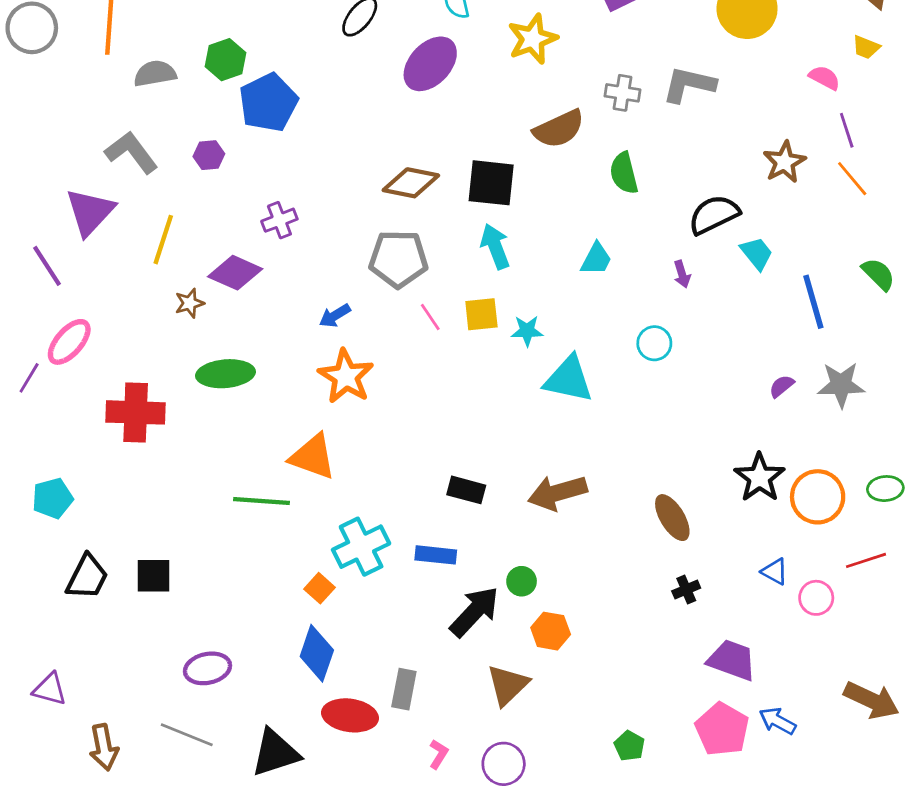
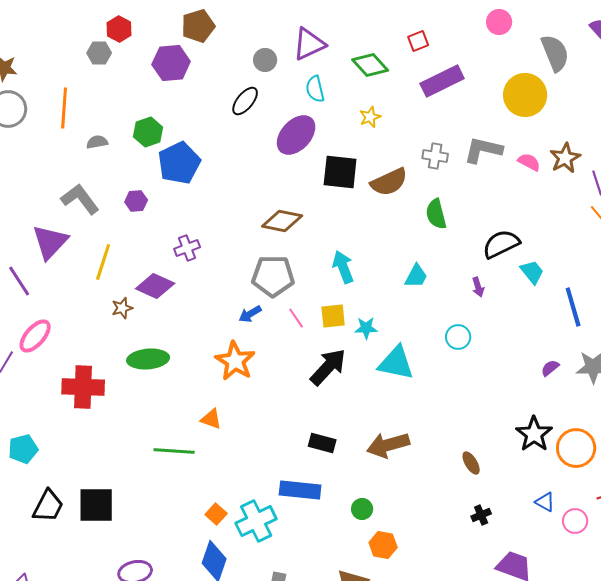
yellow star: (533, 39) -> (370, 117), size x0.6
gray semicircle: (155, 74) -> (97, 142), size x0.7
pink semicircle: (825, 78) -> (529, 162), moved
brown star: (784, 162) -> (565, 158), moved
black square: (491, 183) -> (340, 172), moved
blue arrow: (335, 316) -> (250, 314), moved
orange triangle: (313, 457) -> (211, 419), size x0.6
brown ellipse: (672, 518) -> (471, 463), size x0.7
cyan cross: (361, 547) -> (256, 521), moved
blue rectangle: (436, 555) -> (300, 490), size x1.4
black square: (154, 576) -> (96, 505), size x1.4
black arrow: (475, 612) -> (328, 367), moved

